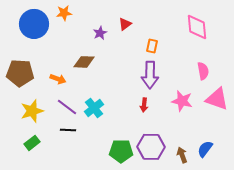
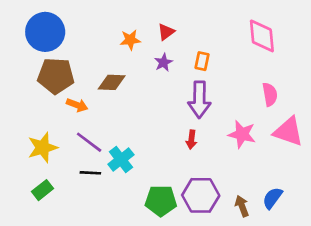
orange star: (64, 13) -> (130, 40), moved
purple star: (100, 33) -> (163, 62), moved
brown pentagon: (20, 73) -> (56, 76), moved
cyan cross: (94, 108) -> (121, 159), moved

